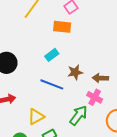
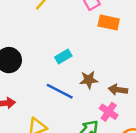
orange rectangle: (62, 27) -> (109, 22), moved

